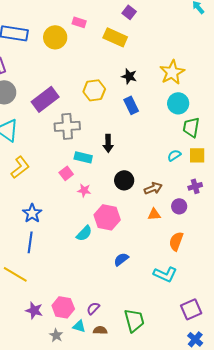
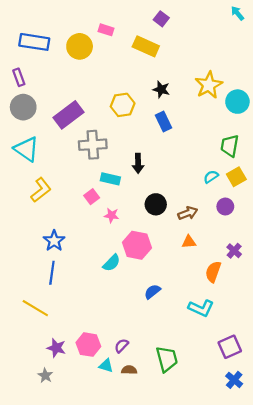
cyan circle: (178, 103) -> (237, 102), moved
yellow square: (197, 155) -> (236, 177), turned -30
purple cross: (195, 186) -> (234, 251), moved, turned -32
purple circle: (179, 206) -> (225, 207), moved
gray star: (56, 335) -> (45, 375), moved

